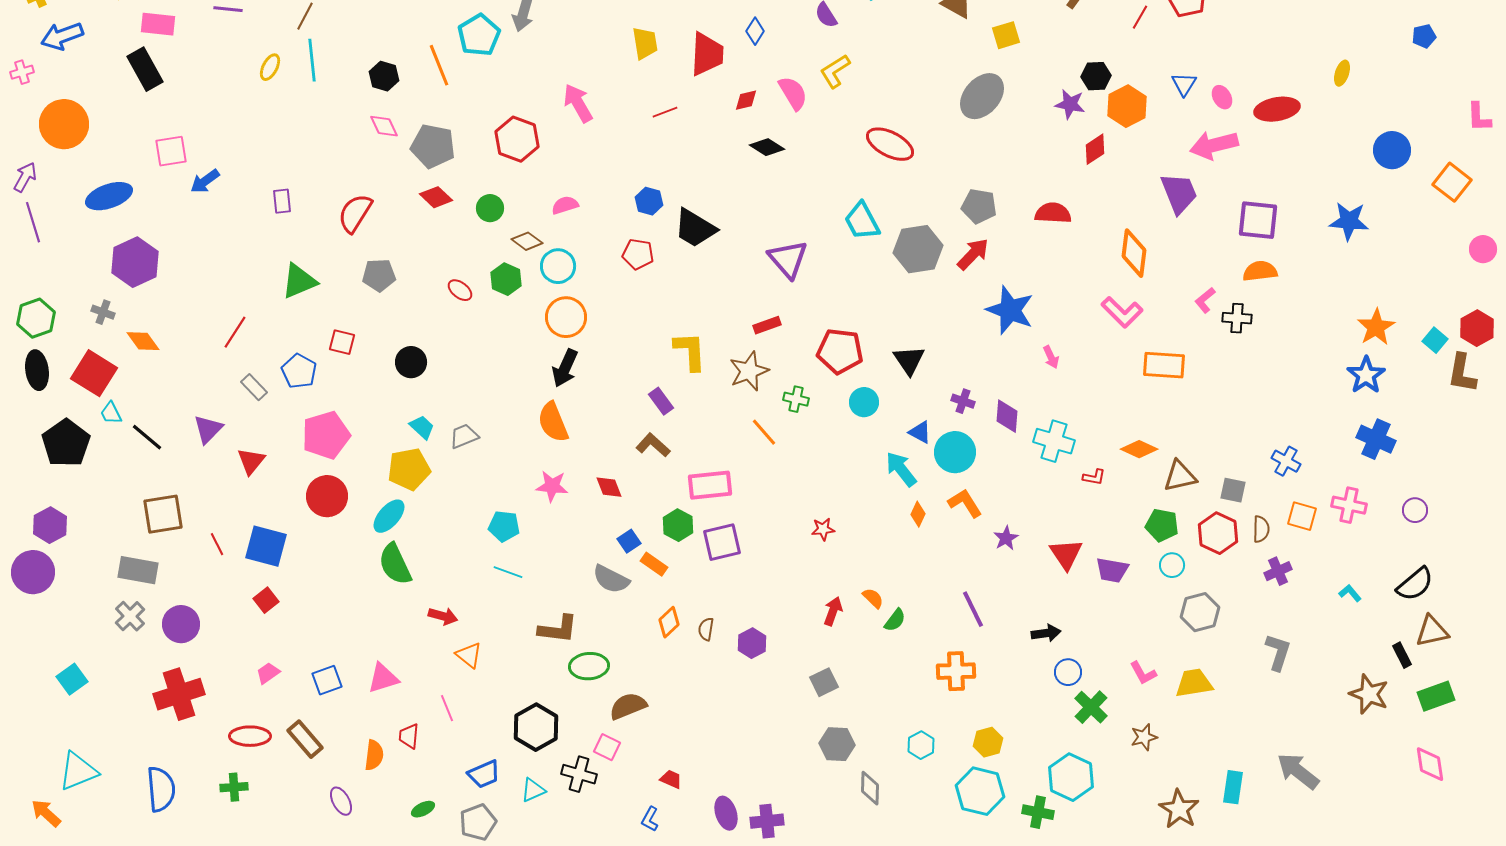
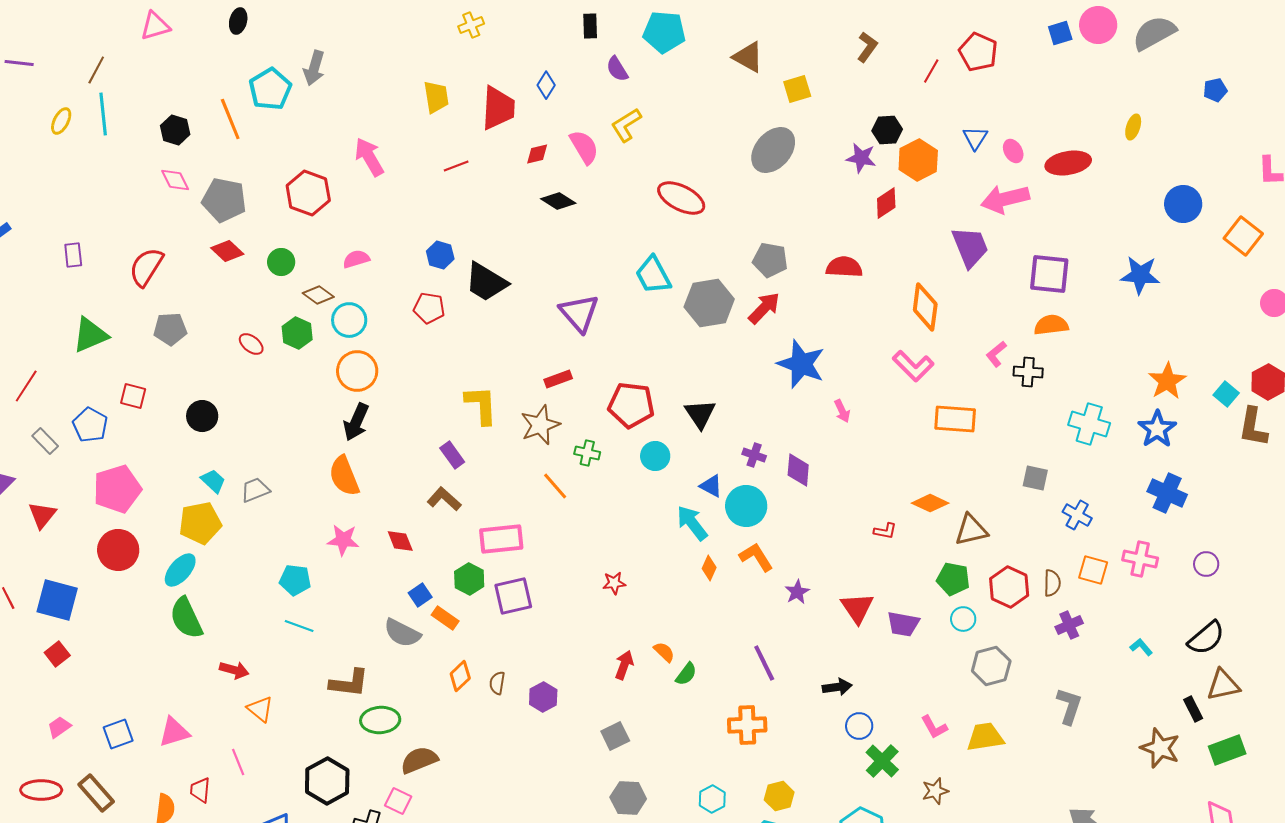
cyan cross: (1054, 441) -> (1089, 424), moved
gray square: (1233, 490) -> (1035, 478), moved

